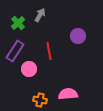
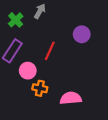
red line: (49, 51) -> (50, 51), turned 36
orange cross: (40, 100) -> (40, 88), moved

